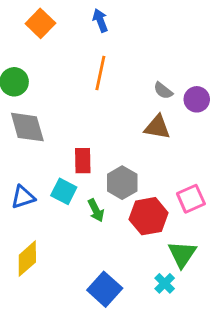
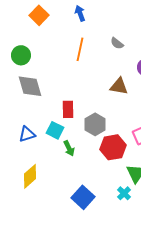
gray semicircle: (163, 91) -> (117, 43), moved
green arrow: (96, 210) -> (69, 148), moved

